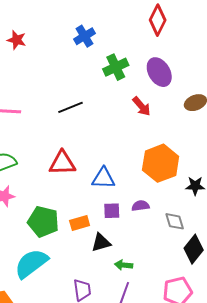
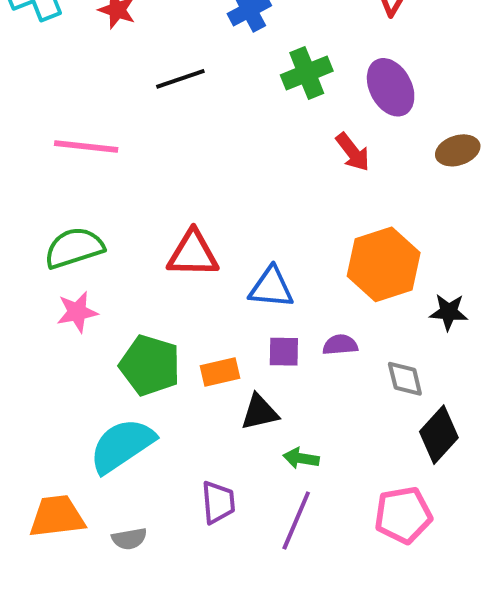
black line: (70, 107) -> (180, 79), moved

